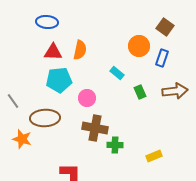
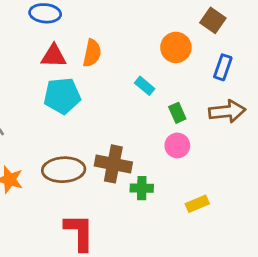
blue rectangle: (162, 58) -> (223, 67), moved
pink circle: (87, 98) -> (177, 146), moved
brown ellipse: (45, 118) -> (64, 170), moved

